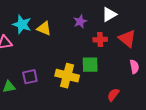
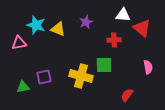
white triangle: (109, 14) -> (123, 15), turned 35
purple star: (80, 21) -> (86, 22), moved
red triangle: (127, 39) -> (142, 28), moved

